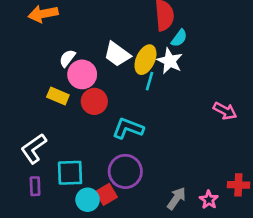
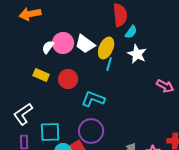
white star: (170, 61) -> (137, 54), moved
pink circle: (82, 74) -> (63, 43), moved

